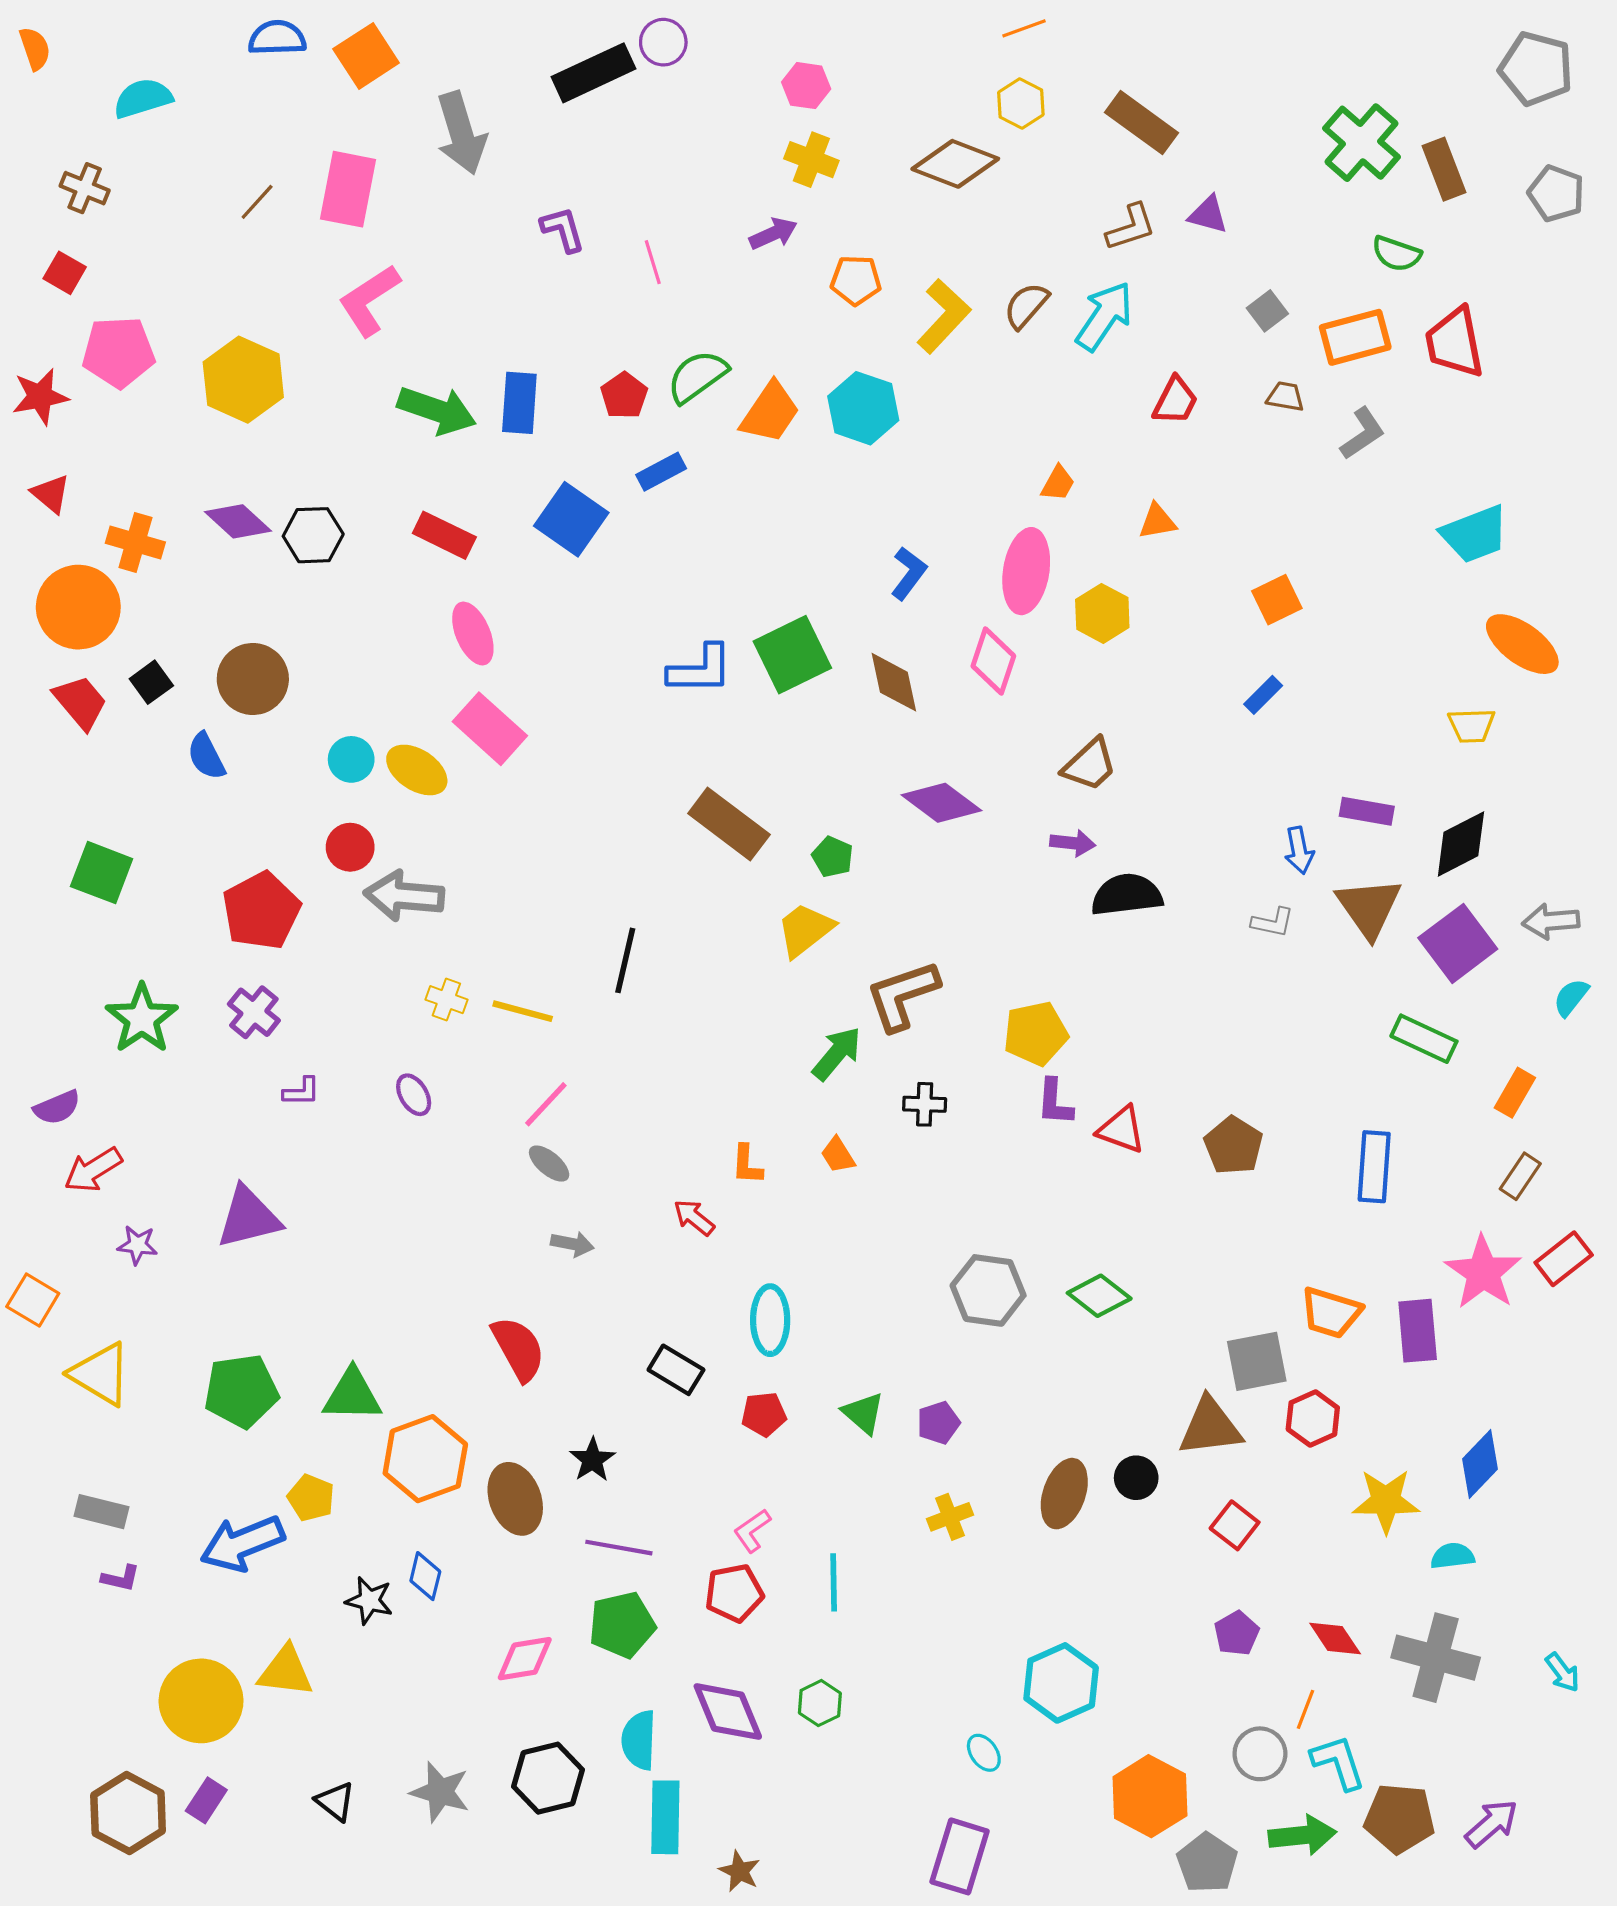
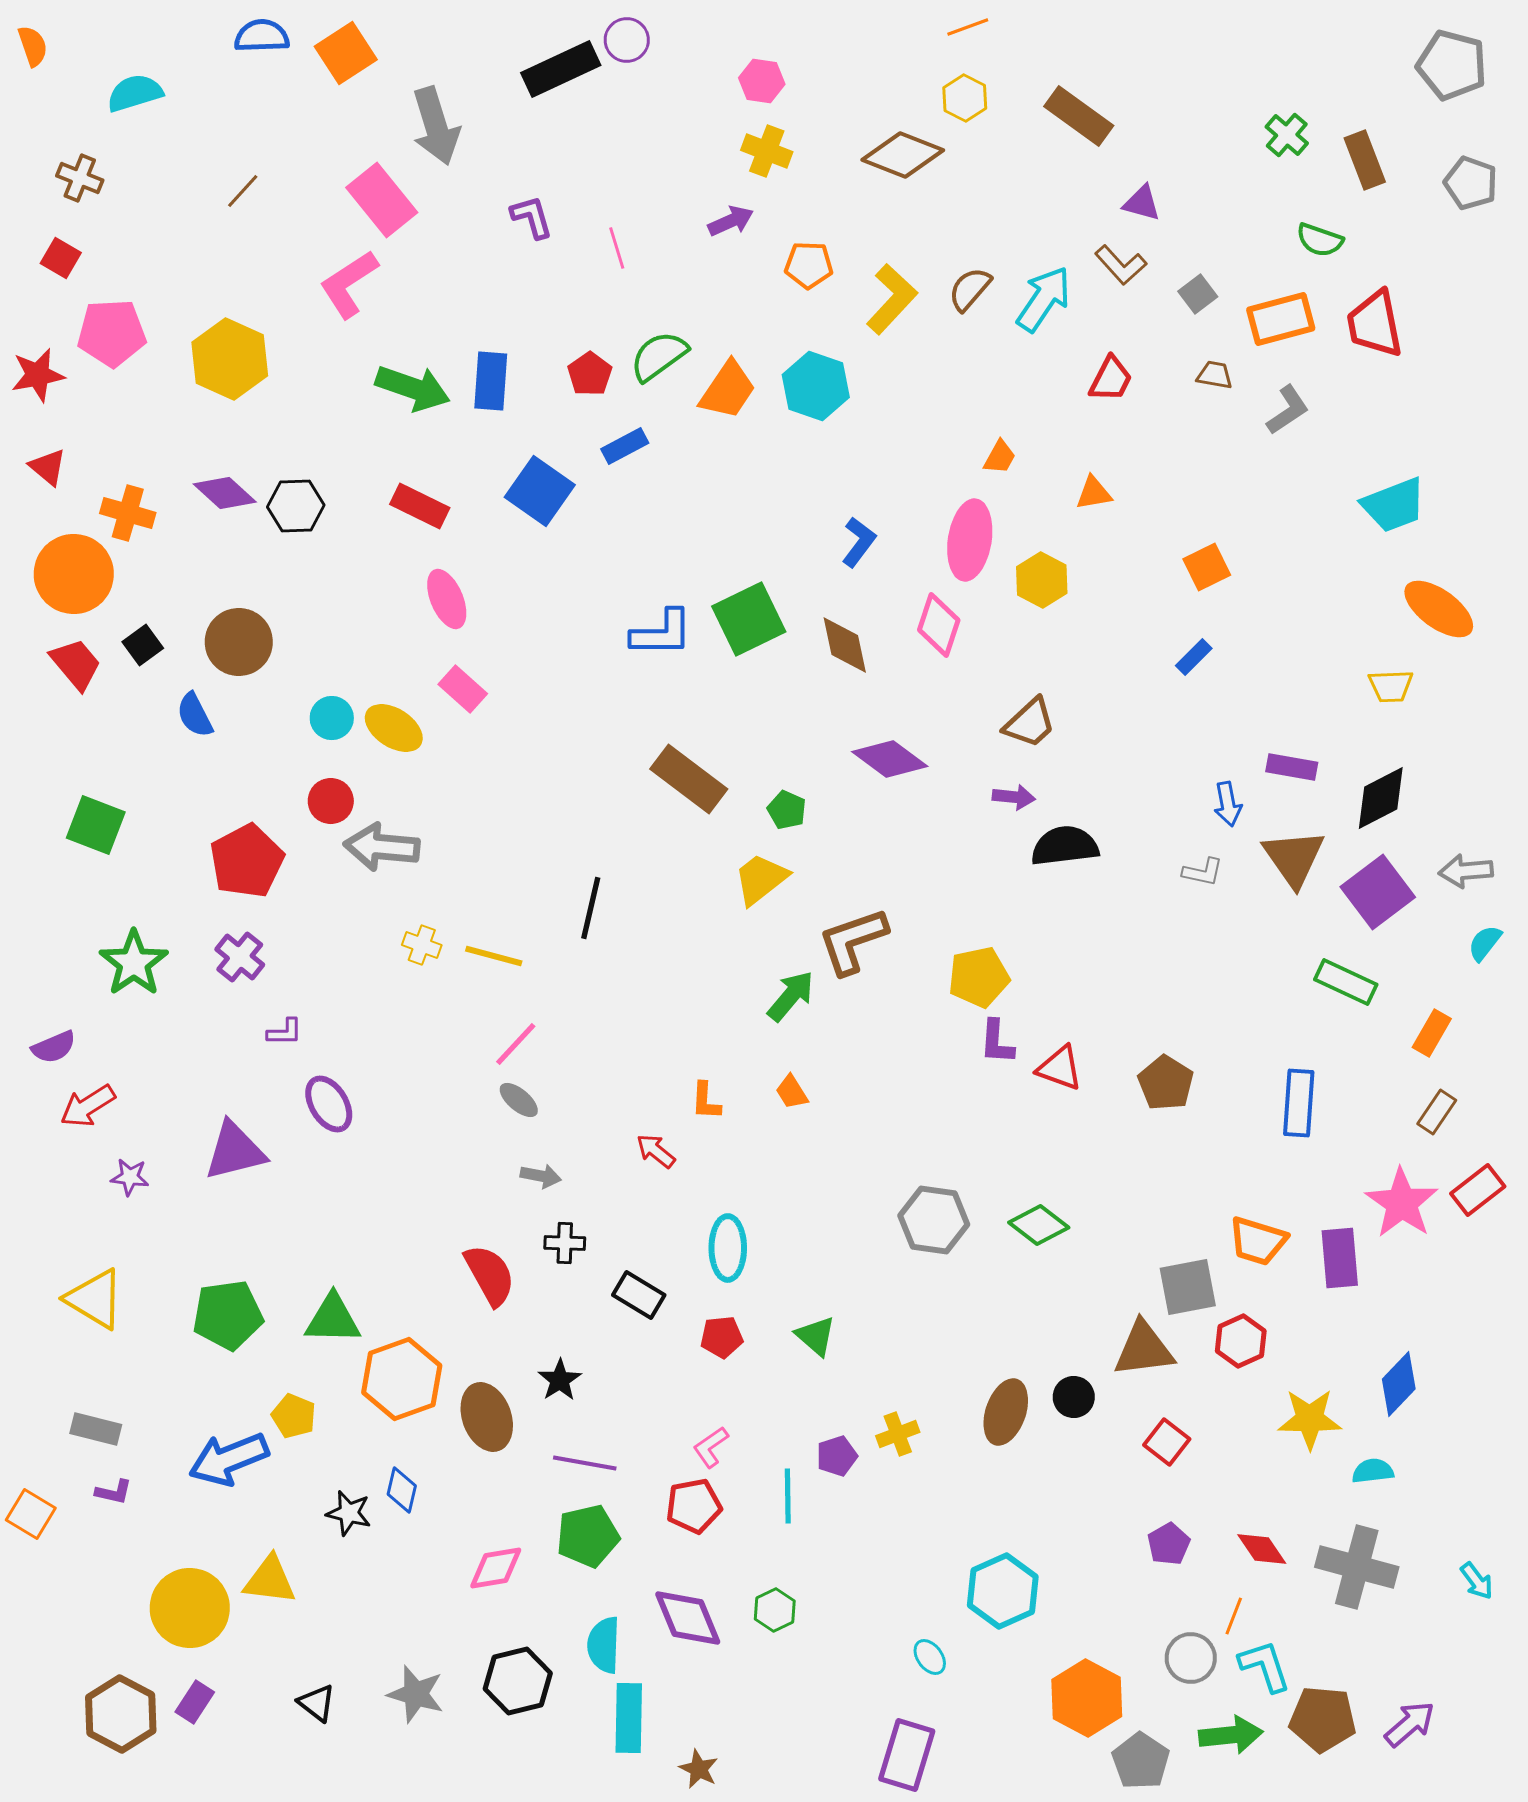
green cross: (1362, 143) -> (1287, 135), size x0.6
pink rectangle: (348, 189) -> (382, 200), moved, turned -50
brown L-shape: (1131, 227) -> (1121, 265), moved, turned 66
pink rectangle: (490, 729) -> (463, 689), size x0.7
purple ellipse: (414, 1095) -> (329, 1104), moved, size x1.4
black cross: (925, 1104) -> (565, 1243), moved
orange square: (33, 1300) -> (31, 1514), moved
purple pentagon: (938, 1423) -> (837, 1456), moved

